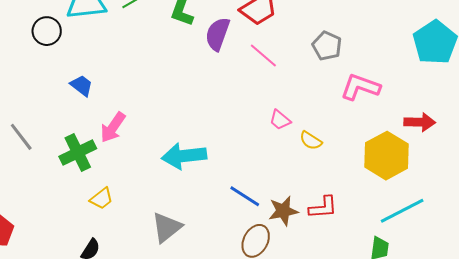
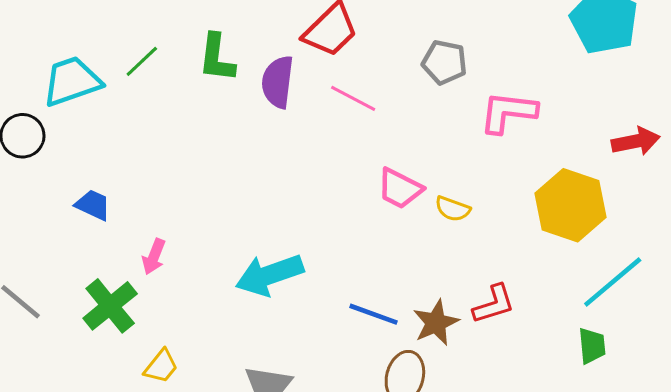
pink trapezoid: (280, 120) -> (400, 188), size x1.4
red arrow: (420, 122) -> (636, 141), moved
pink arrow: (113, 127) -> (154, 257), size x0.7

